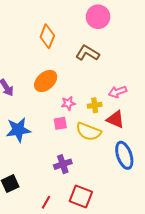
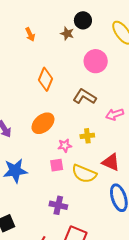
pink arrow: (118, 92) -> (115, 114), moved
yellow cross: (95, 105) -> (87, 136), moved
purple cross: (63, 164) -> (58, 205), turned 30

